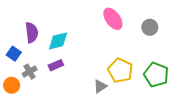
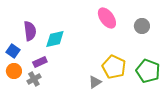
purple rectangle: (56, 65) -> (40, 62), moved
gray cross: (30, 72) -> (34, 79), moved
orange circle: (12, 85) -> (14, 71), moved

